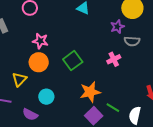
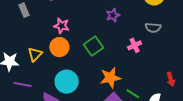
purple star: (117, 27) -> (113, 15), moved
yellow triangle: (19, 79) -> (35, 54), moved
cyan circle: (46, 97) -> (67, 82), size x1.5

